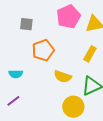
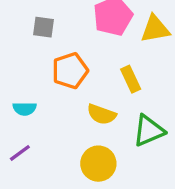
yellow rectangle: (90, 54) -> (131, 79), moved, turned -56
yellow circle: (73, 107) -> (98, 164), moved

